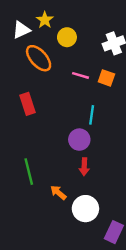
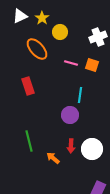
white triangle: (21, 30) -> (20, 16), moved
red arrow: (84, 167) -> (71, 146), moved
white circle: (85, 209) -> (92, 149), moved

